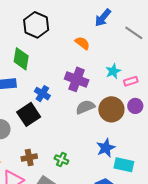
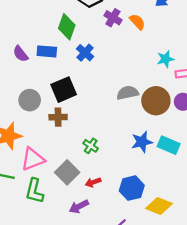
purple cross: (77, 79) -> (113, 18), moved, size x0.7
blue cross: (42, 94) -> (85, 53), moved
brown cross: (29, 158) -> (58, 117), moved
cyan rectangle: (124, 165) -> (169, 145), moved

